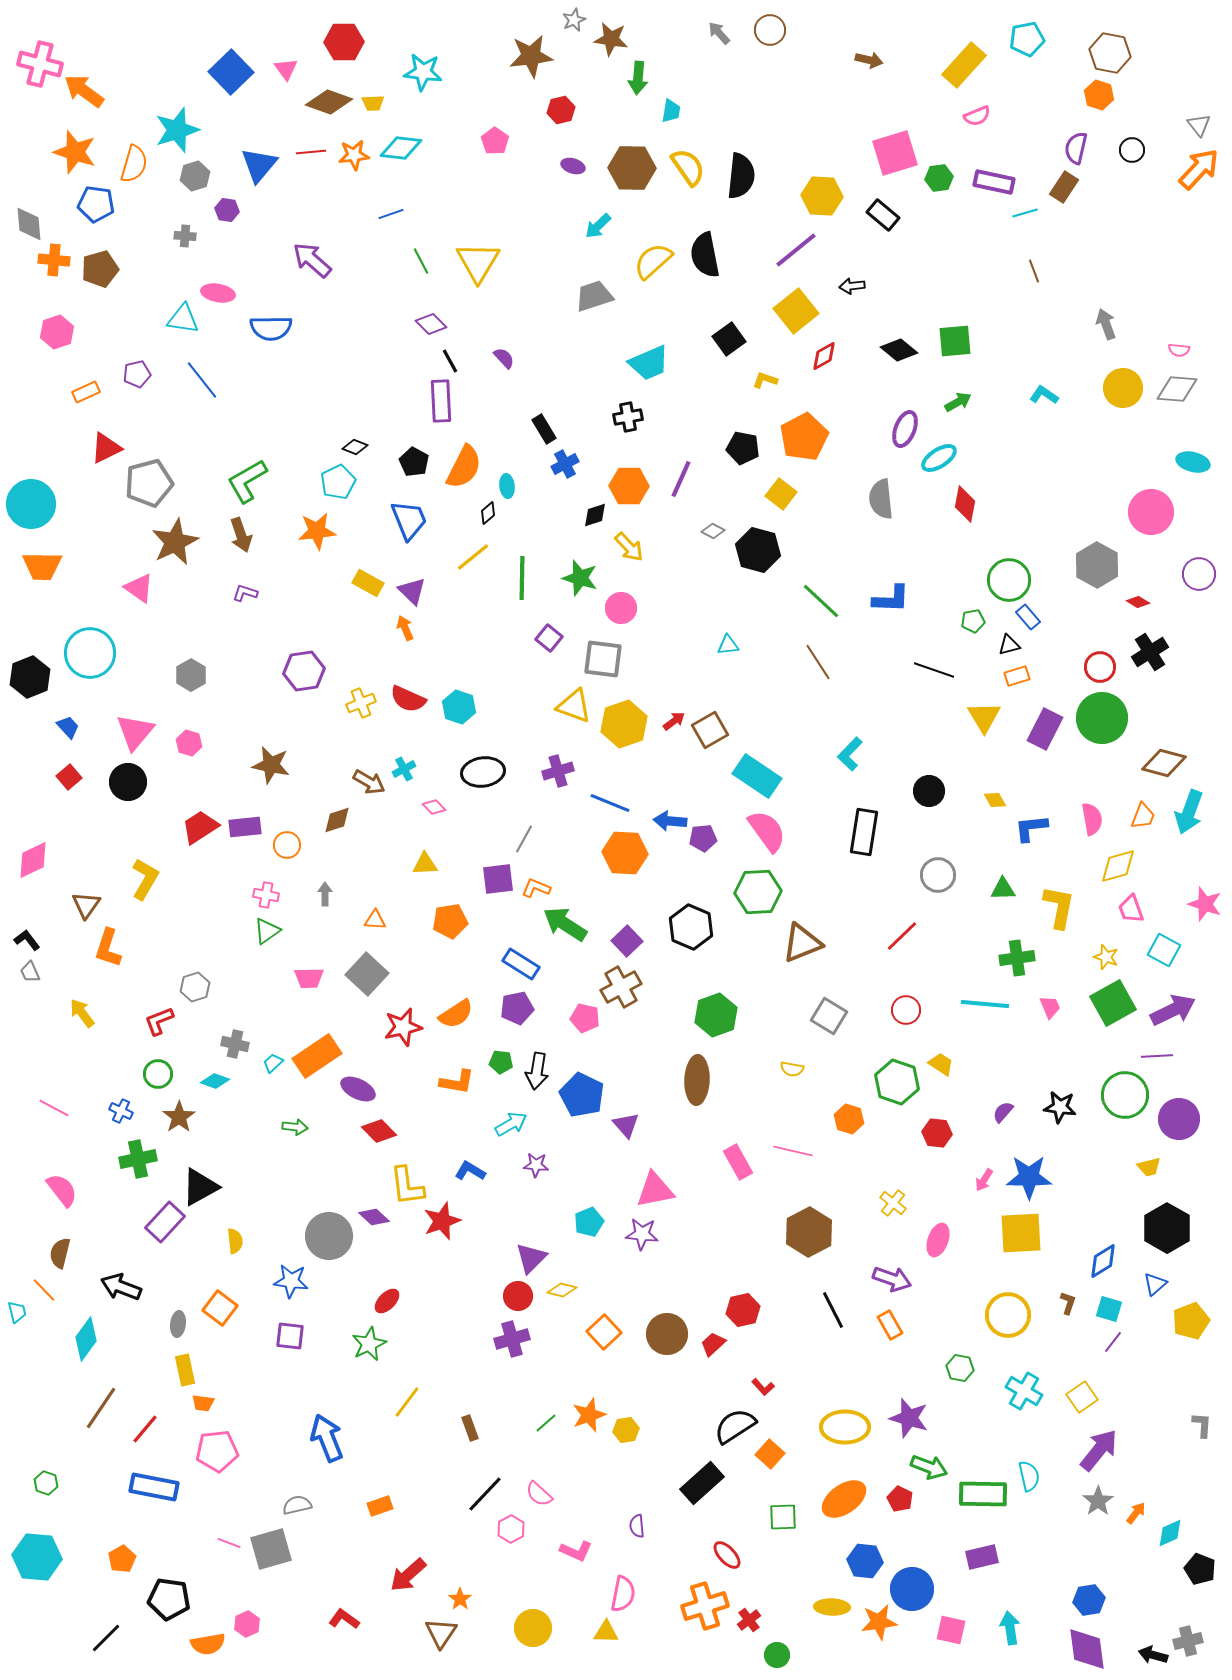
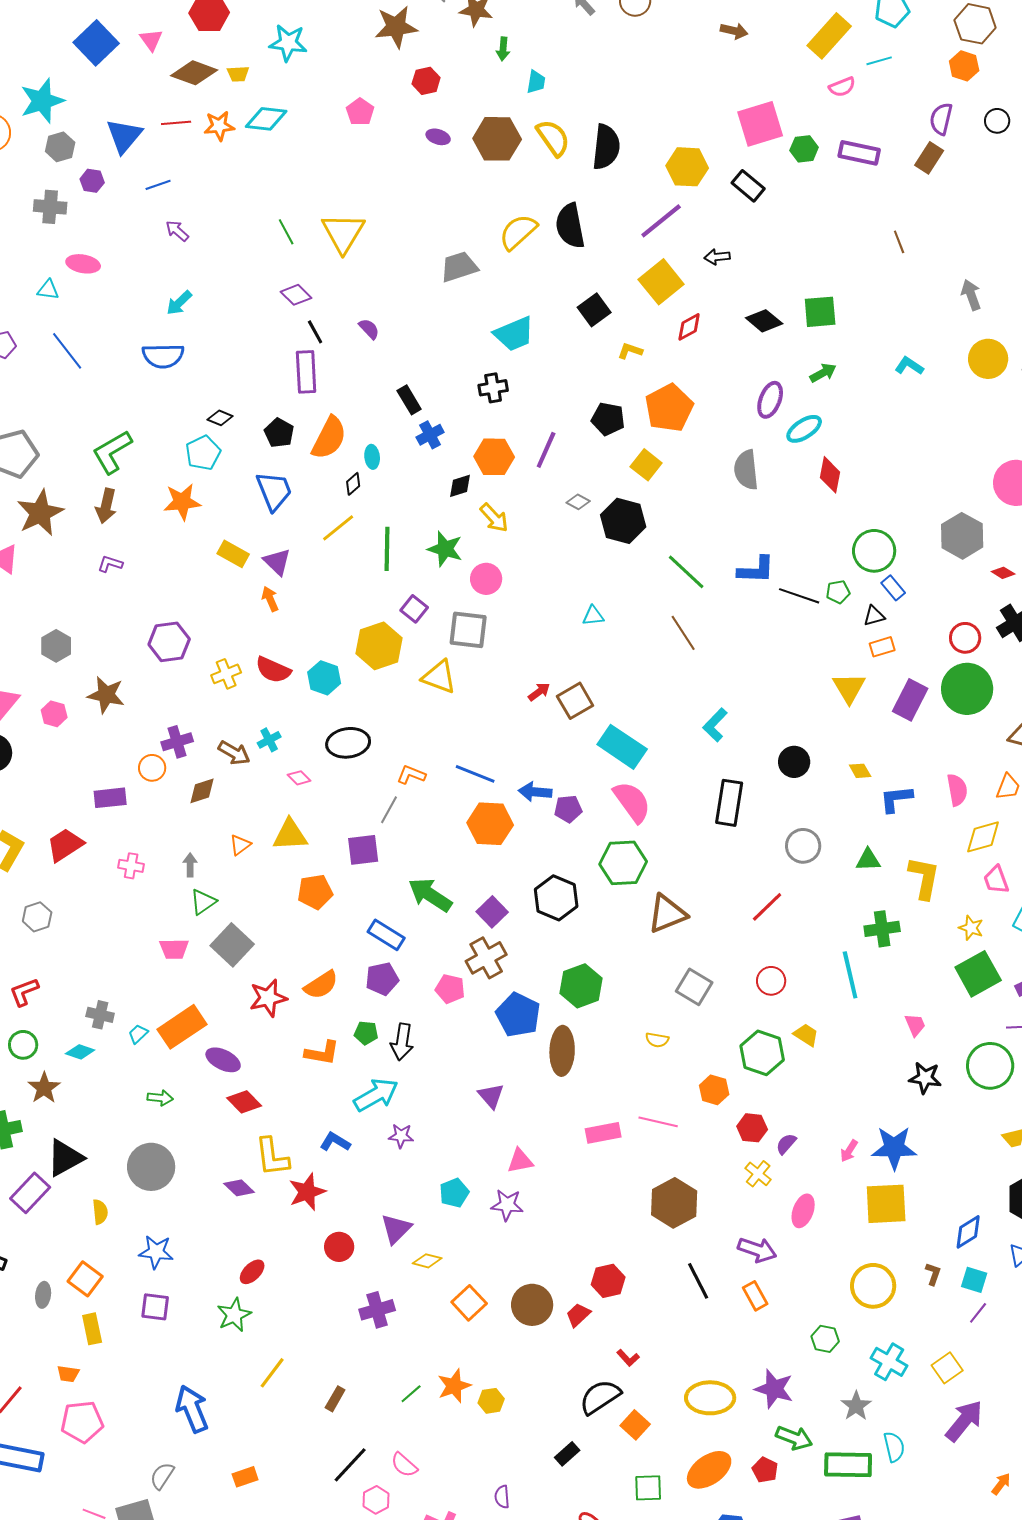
green arrow: (638, 78) -> (503, 49), size x0.7
cyan line: (1025, 213) -> (879, 61), moved
blue line: (391, 214) -> (158, 185), moved
cyan arrow: (598, 226) -> (179, 303), moved
gray cross: (185, 236) -> (50, 207), size x1.5
purple arrow: (312, 260) -> (177, 231), size x0.6
cyan triangle: (183, 319) -> (48, 290), size x0.7
blue semicircle: (271, 328) -> (163, 356), moved
brown arrow: (241, 535) -> (106, 506), turned 32
black line: (934, 670) -> (799, 596), moved
yellow hexagon: (624, 724) -> (379, 646), moved
brown star: (271, 765) -> (106, 695), moved
purple cross: (558, 771) -> (177, 742), moved
red trapezoid: (200, 827) -> (65, 845), moved
orange circle: (287, 845) -> (152, 768), moved
yellow triangle: (425, 864) -> (290, 835), size x1.4
orange L-shape: (536, 888) -> (411, 775), moved
orange triangle: (375, 920) -> (240, 845), moved, turned -40
green triangle: (267, 931) -> (203, 902), moved
gray hexagon: (195, 987) -> (37, 917), moved
cyan line: (985, 1004) -> (850, 975), turned 72
pink trapezoid: (1050, 1007) -> (915, 1025), moved
blue pentagon: (582, 1095) -> (518, 1015), moved
purple semicircle: (1003, 1112) -> (786, 1144), moved
cyan arrow: (511, 1124) -> (376, 1095), size x1.4
red hexagon: (937, 1133) -> (752, 1128), moved
pink rectangle: (738, 1162) -> (603, 1133), turned -72
pink triangle: (655, 1190) -> (520, 1161), size x0.7
gray circle: (329, 1236) -> (151, 1167), moved
red circle: (518, 1296) -> (339, 1247), moved
yellow rectangle: (185, 1370) -> (92, 1329), moved
brown rectangle: (470, 1428) -> (335, 1399), turned 50
black rectangle: (702, 1483) -> (567, 1454), size x0.6
gray star: (1098, 1501) -> (856, 1406), moved
gray semicircle: (297, 1505) -> (162, 1476), turned -44

